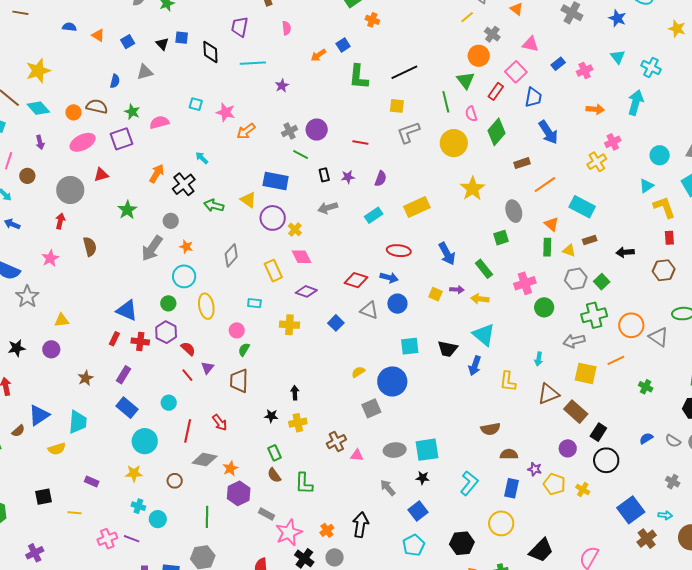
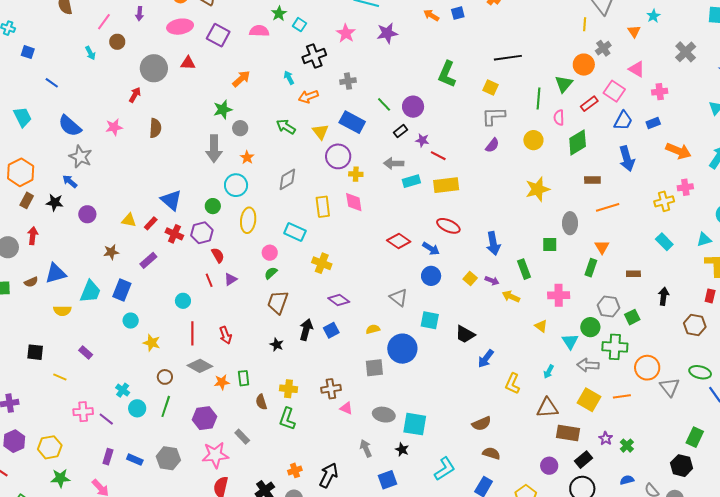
yellow line: (467, 17) -> (585, 24), turned -64
orange arrow: (318, 55) -> (431, 15), turned 49
blue rectangle: (558, 64) -> (653, 123), moved
pink cross: (585, 70) -> (660, 92), moved
pink square: (516, 72) -> (614, 91), turned -30
green L-shape: (359, 77) -> (447, 74), moved
purple star: (282, 86) -> (387, 33), size x1.5
orange arrow: (595, 109) -> (678, 151), size x1.4
green star: (132, 112) -> (279, 14), moved
pink star: (226, 112) -> (346, 33), moved
purple circle: (317, 130) -> (413, 107), moved
orange arrow: (246, 131) -> (308, 97), moved
gray cross: (290, 131) -> (348, 81), moved
purple square: (122, 139) -> (218, 35), turned 30
red line: (360, 142) -> (438, 156), moved
yellow circle: (454, 143) -> (533, 140), size x0.7
black rectangle: (324, 175) -> (400, 131), turned 48
purple semicircle: (381, 179) -> (492, 145), moved
black cross: (184, 184) -> (314, 56), moved
yellow rectangle: (417, 207) -> (446, 185), moved
cyan rectangle: (582, 207) -> (664, 242), moved, size x0.7
green star: (127, 210) -> (223, 109), moved
cyan rectangle: (374, 215) -> (411, 181), moved
blue arrow: (12, 224) -> (70, 181), moved
yellow cross: (295, 229) -> (356, 174), turned 32
gray arrow: (152, 248) -> (214, 149), turned -52
yellow triangle: (569, 251) -> (541, 326), moved
black arrow: (625, 252) -> (664, 296), turned 84
purple diamond: (306, 291) -> (339, 300), moved
gray star: (27, 297) -> (80, 157), turned -30
cyan rectangle: (254, 303) -> (295, 232), size x1.5
green circle: (544, 307) -> (590, 327), moved
gray triangle: (369, 310) -> (399, 298), moved
yellow triangle: (62, 320) -> (129, 220), moved
blue square: (336, 323) -> (331, 330), moved
cyan triangle: (484, 335) -> (570, 341), moved, size x0.7
brown trapezoid: (239, 381) -> (278, 302), moved
green cross: (646, 387) -> (627, 446), moved
black arrow: (295, 393) -> (306, 330), size x1.5
blue rectangle: (127, 408) -> (122, 290), moved, turned 55
brown rectangle: (576, 412) -> (568, 433), turned -50
yellow cross: (298, 423) -> (289, 389), moved
brown semicircle: (490, 429) -> (482, 424), turned -30
red line: (188, 431) -> (192, 333), turned -30
cyan circle: (145, 441) -> (131, 321), moved, size x0.6
green rectangle: (274, 453) -> (244, 378), moved
purple star: (535, 469) -> (606, 438), moved
yellow star: (134, 473) -> (152, 343), moved
purple hexagon: (239, 493) -> (204, 418), moved
green line: (207, 517) -> (166, 406), moved
pink star: (289, 533) -> (215, 455), moved

